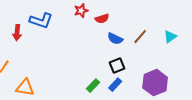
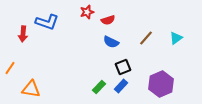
blue semicircle: (115, 39) -> (111, 42), moved

